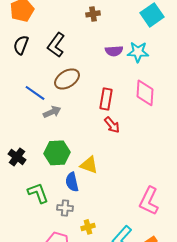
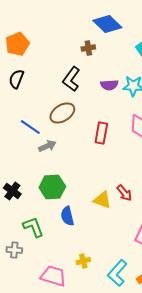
black L-shape: (56, 45) -> (71, 79), moved
red arrow: (112, 125) -> (124, 193), moved
yellow triangle: (89, 165) -> (102, 200), moved
gray cross: (65, 208) -> (14, 250), moved

